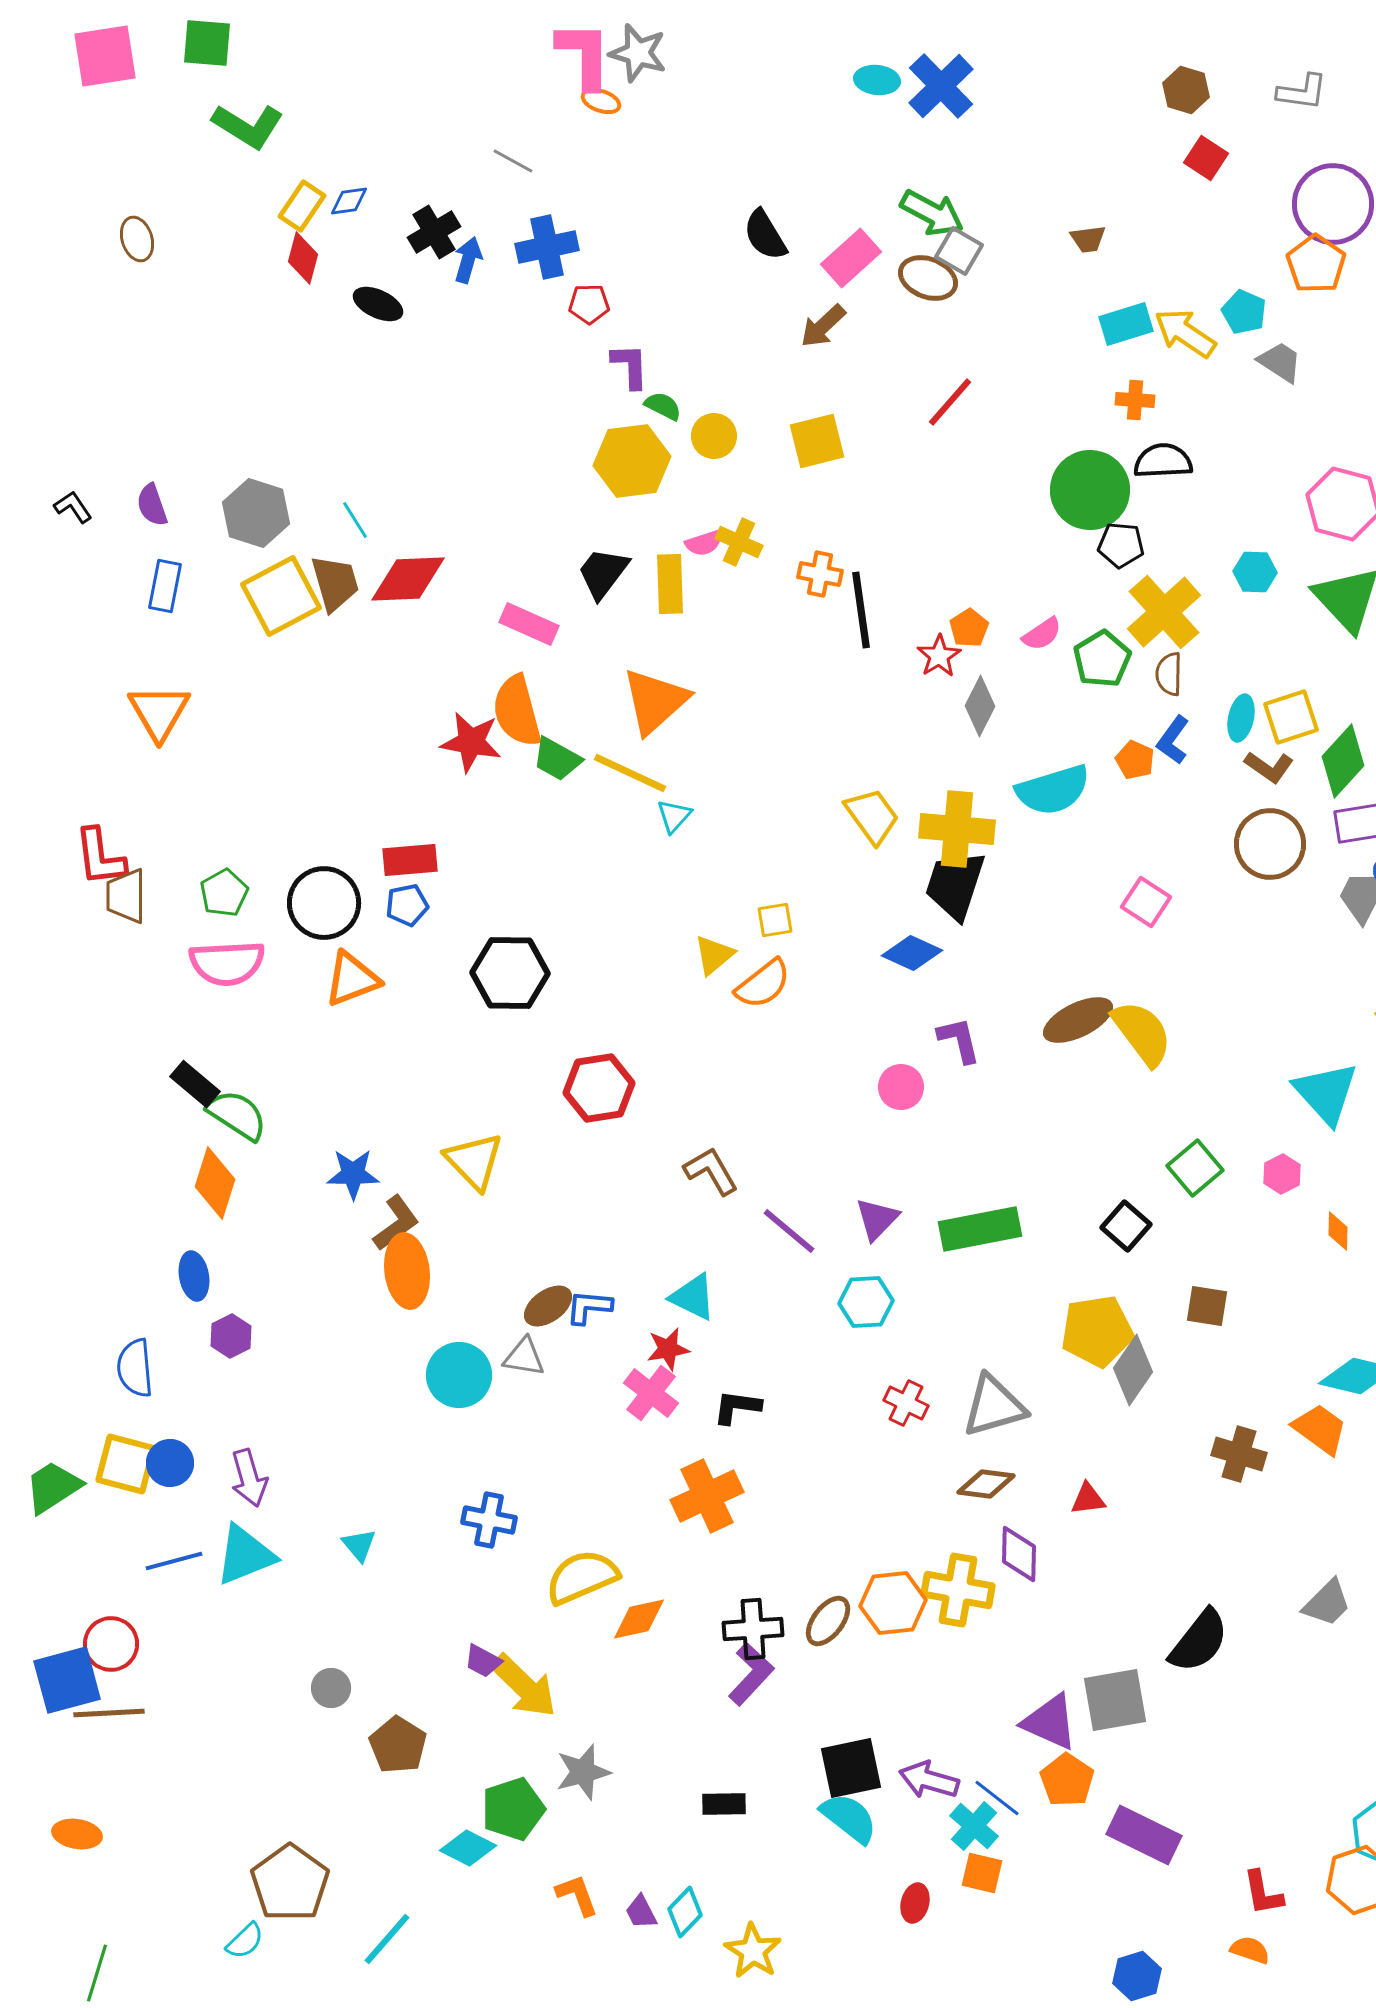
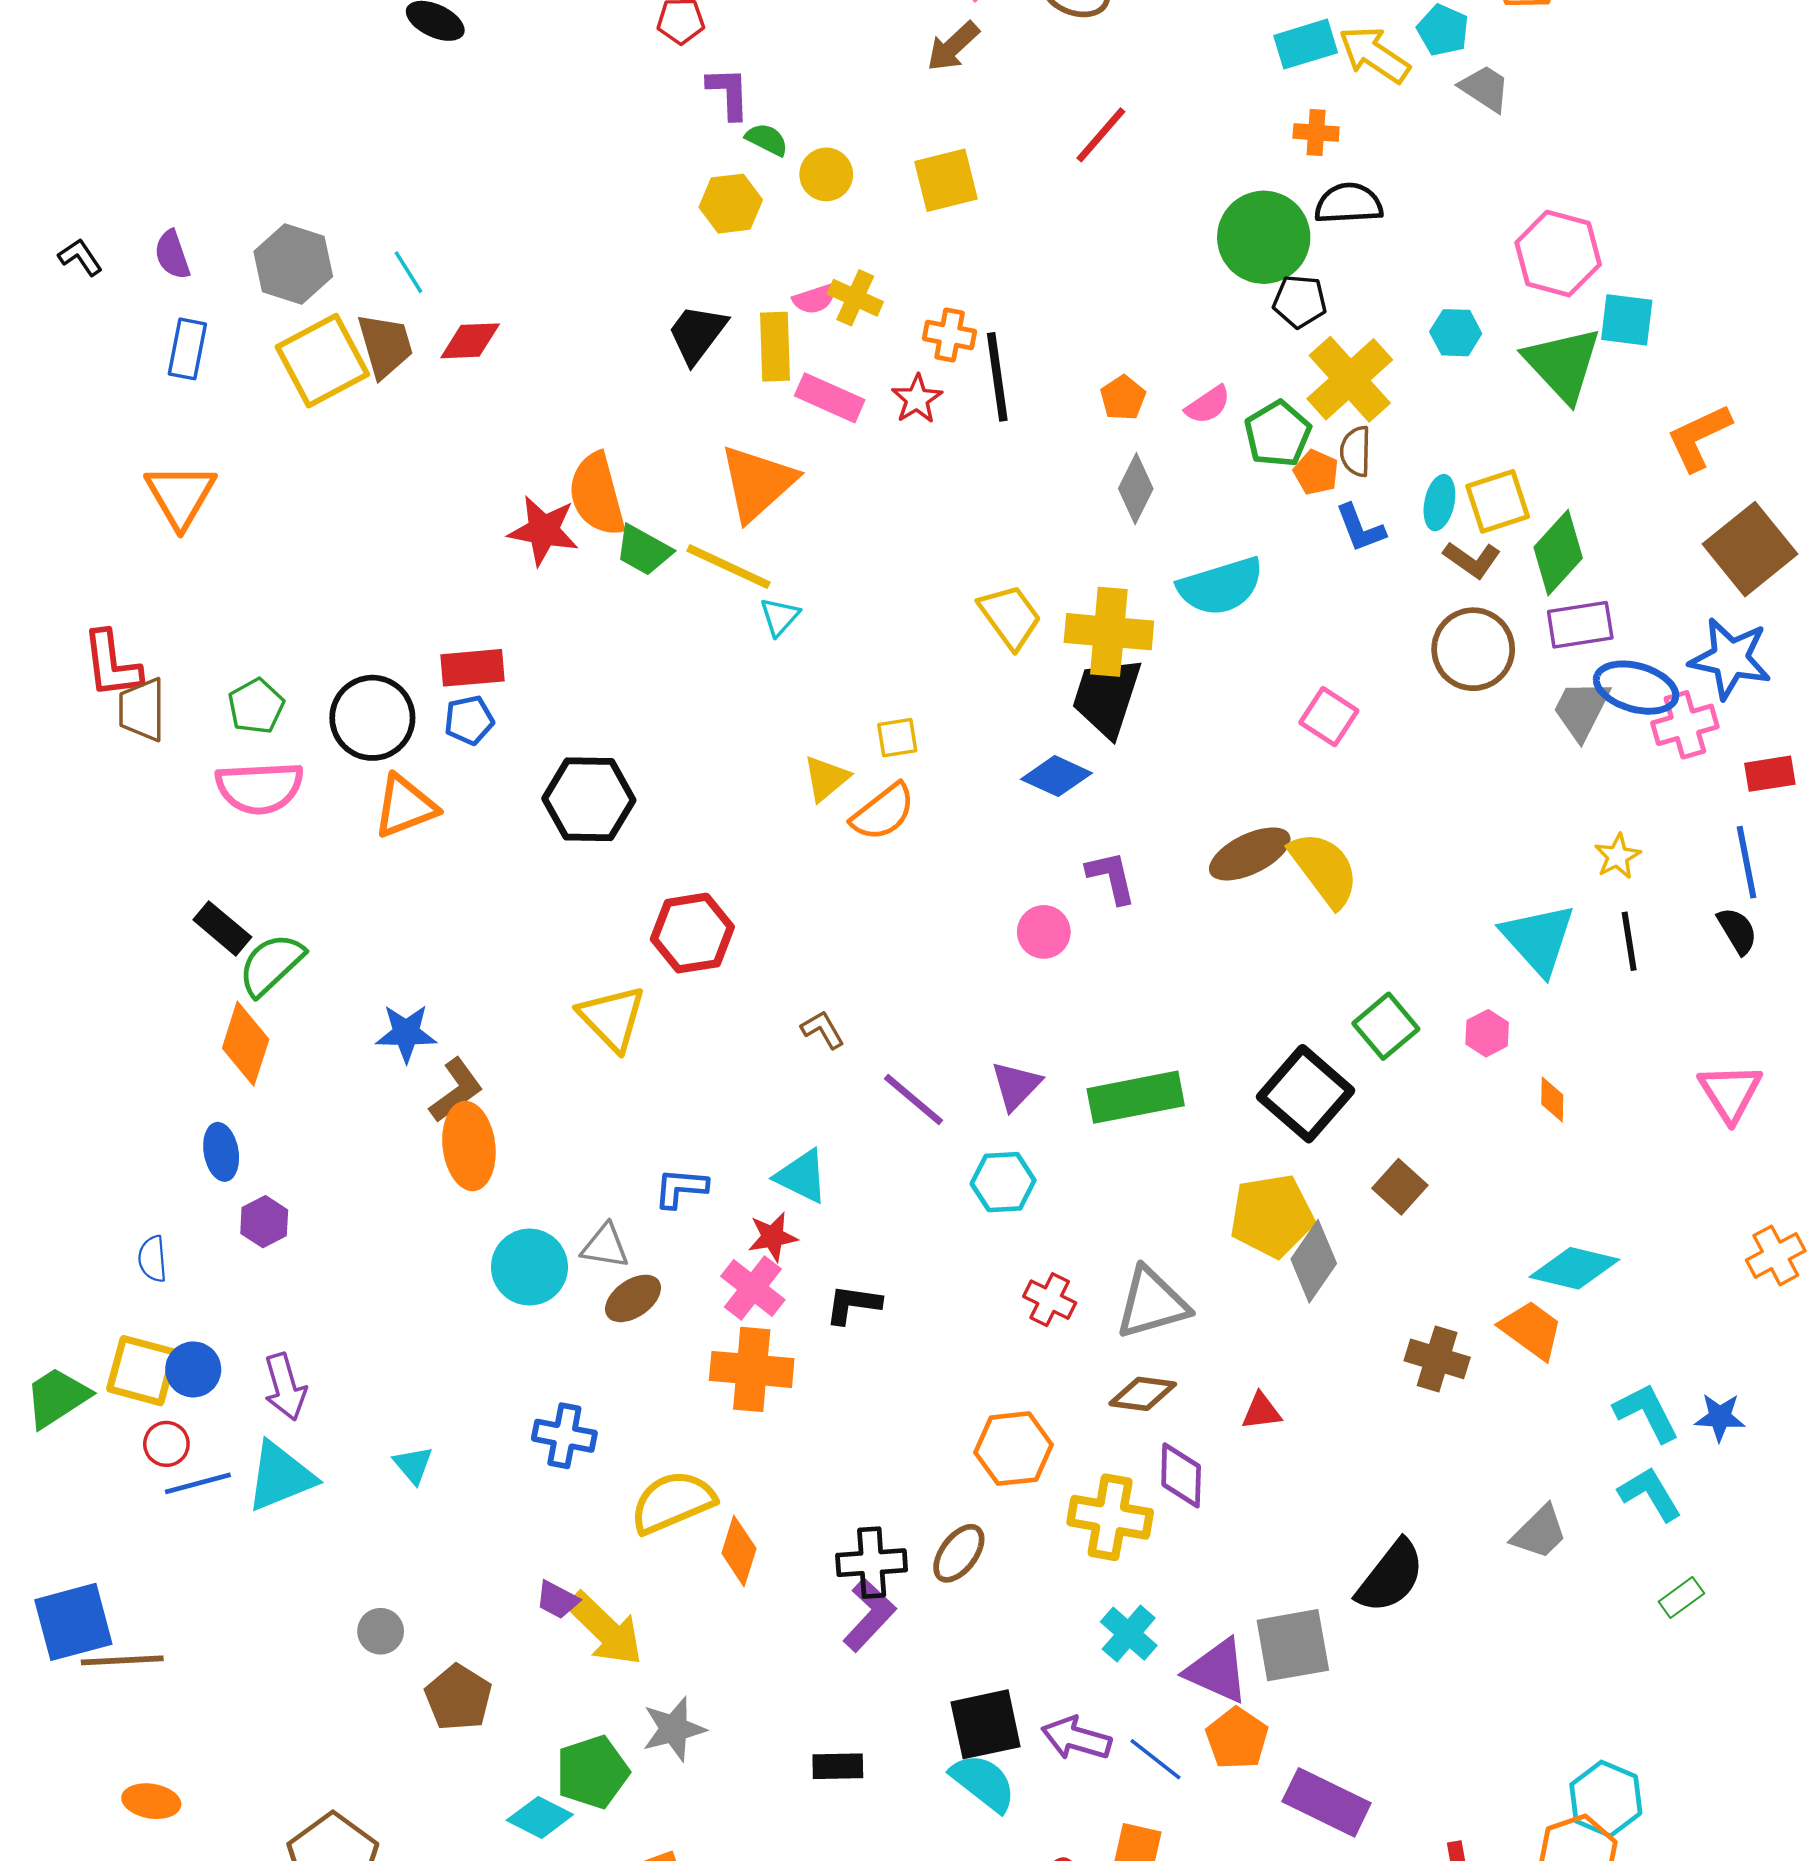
yellow hexagon: (632, 461) -> (731, 204), size x0.7
red diamond: (408, 579) -> (470, 341), size x0.7
pink rectangle: (529, 624) -> (830, 398), moved
red star: (939, 656) -> (917, 399), moved
blue L-shape: (1173, 740) -> (1360, 528), turned -57
orange pentagon: (1135, 760) -> (1316, 472), moved
green semicircle: (237, 1115) -> (271, 965), turned -76
yellow triangle: (474, 1161) -> (612, 1018), moved
brown L-shape: (711, 1171) -> (823, 1030), size x0.7
black square: (1126, 1226) -> (1306, 1094), size x1.6
brown ellipse: (548, 1306) -> (633, 1298), moved
brown square: (1207, 1306) -> (1400, 1187), turned 33
blue semicircle: (135, 1368) -> (152, 1259), size x0.7
orange cross: (707, 1496) -> (752, 1369), moved, turned 30
orange hexagon: (893, 1603) -> (1014, 1449), moved
orange diamond: (639, 1619) -> (739, 1551), turned -60
red circle: (111, 1644) -> (166, 1444), moved, size x0.7
cyan cross: (974, 1826) -> (1129, 1634), moved
orange ellipse: (77, 1834) -> (151, 1801), moved

